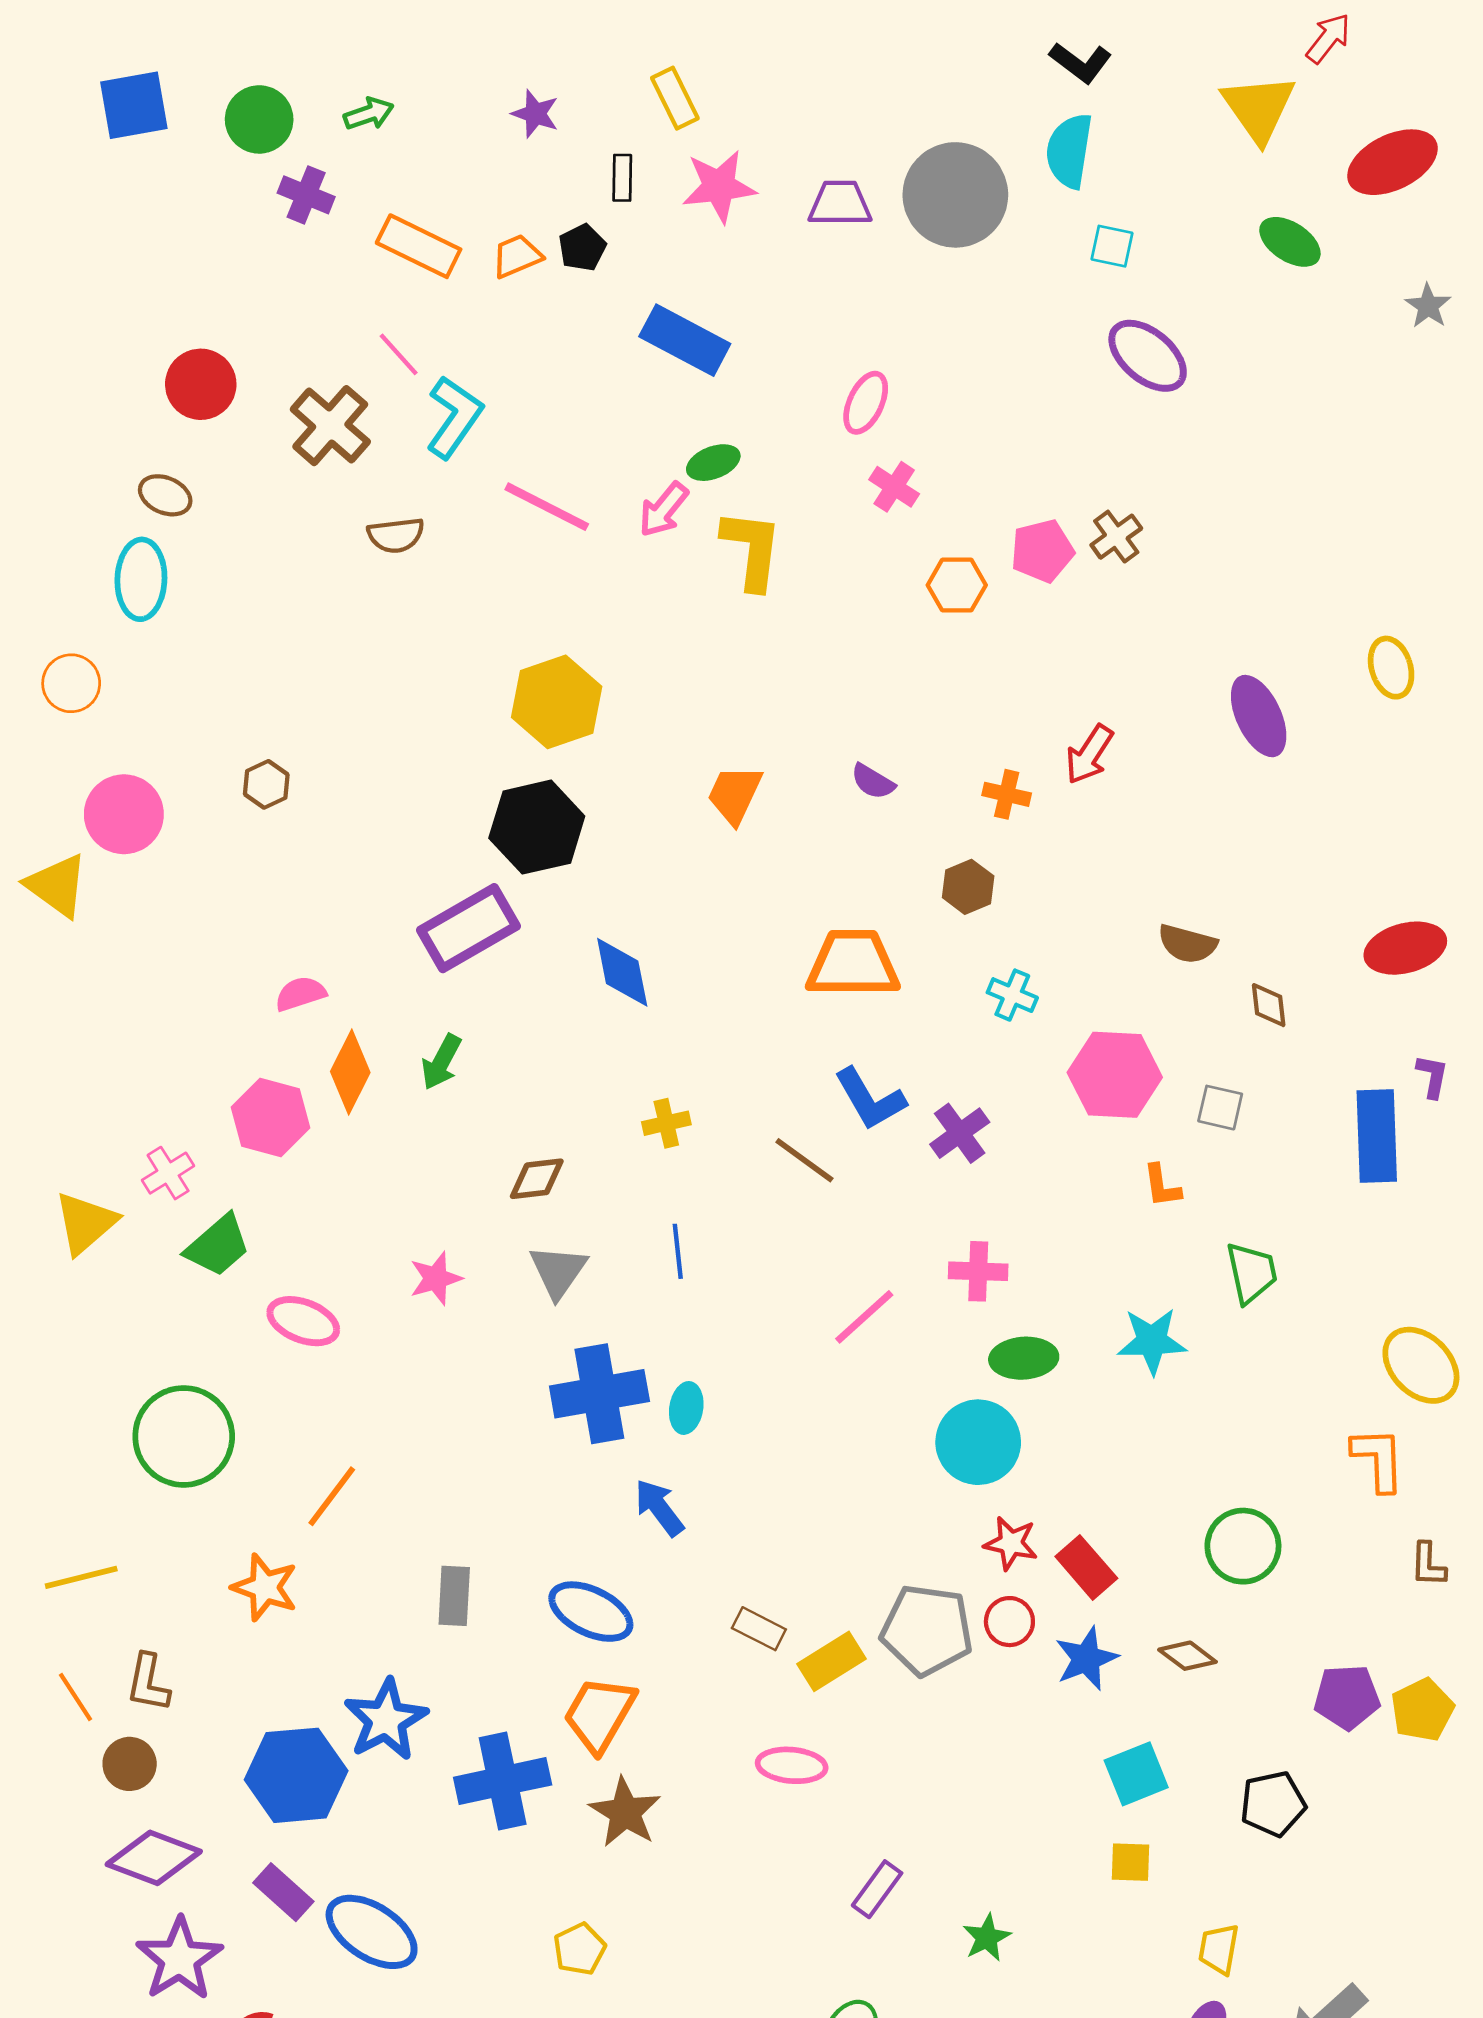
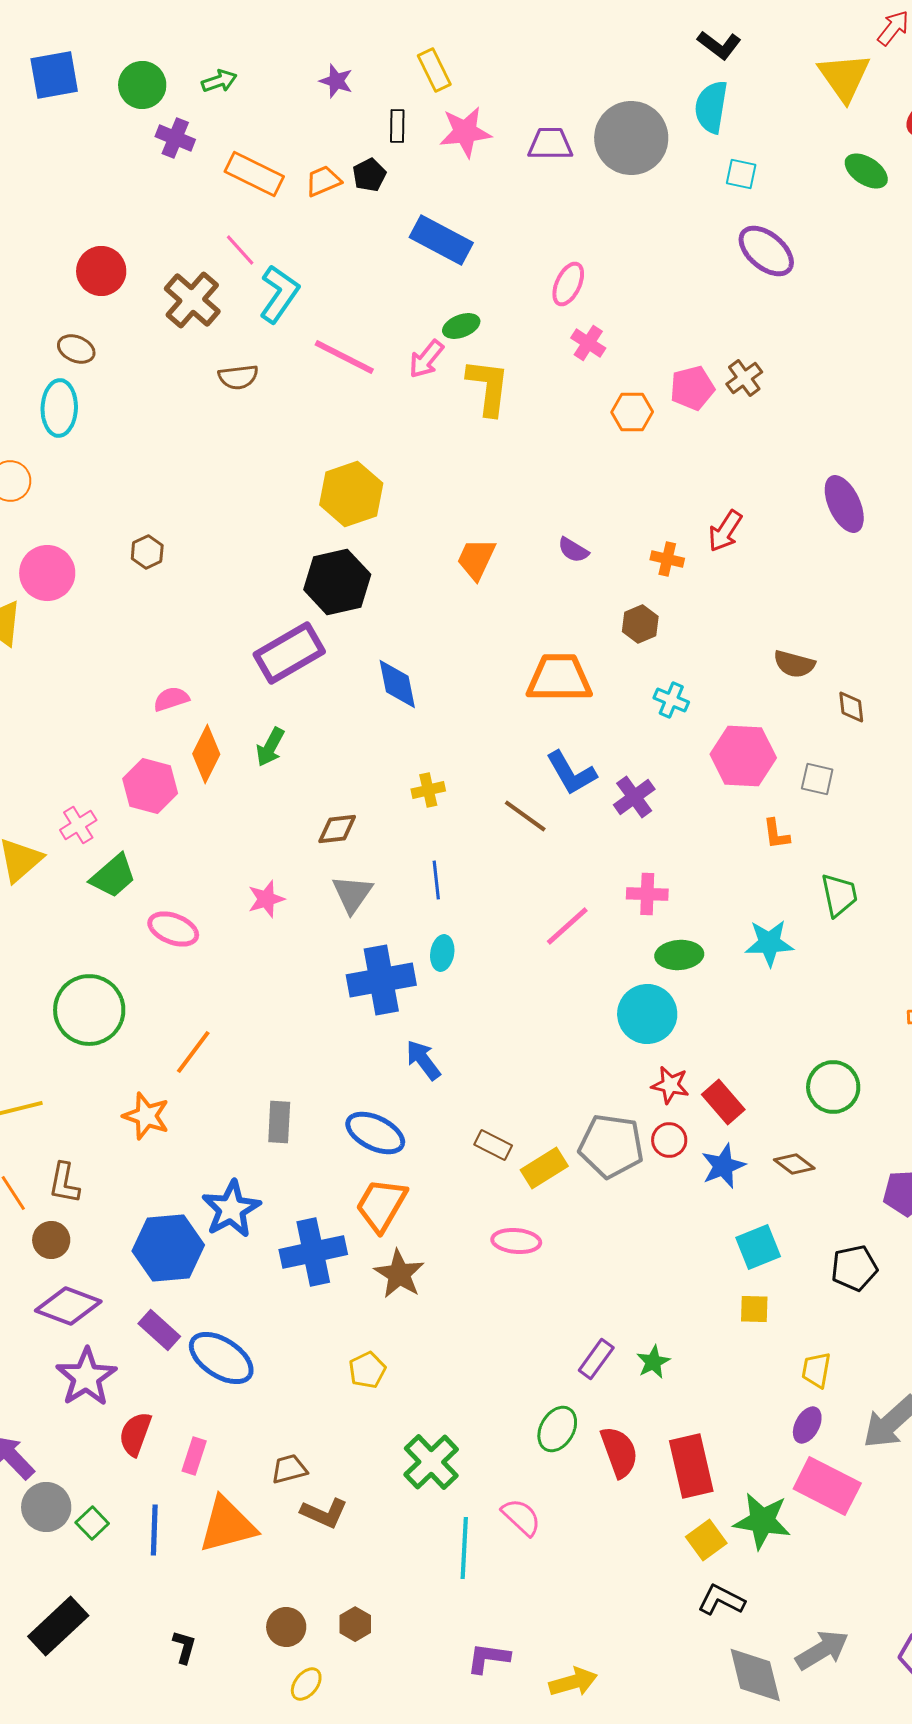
cyan ellipse: (686, 1408) -> (442, 953), moved
purple rectangle: (877, 1889) -> (596, 1359), moved

